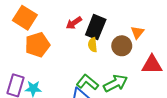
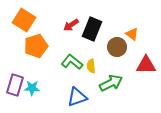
orange triangle: (137, 32) -> (132, 34), turned -32
yellow semicircle: (93, 45) -> (91, 66), moved
green L-shape: (87, 82) -> (72, 62), moved

